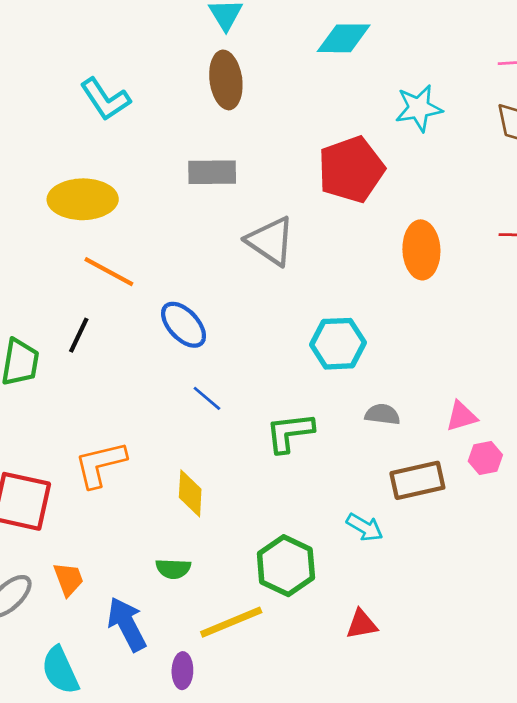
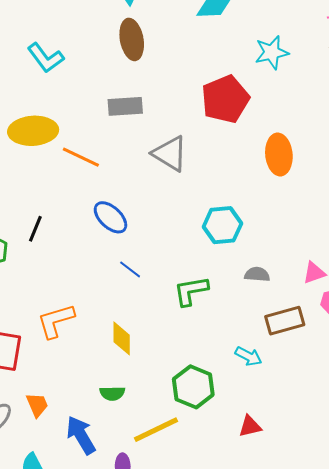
orange line: (109, 272) -> (81, 157), moved

